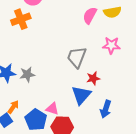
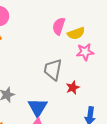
yellow semicircle: (112, 12) -> (76, 33), moved
blue triangle: (81, 95) -> (38, 107), moved

